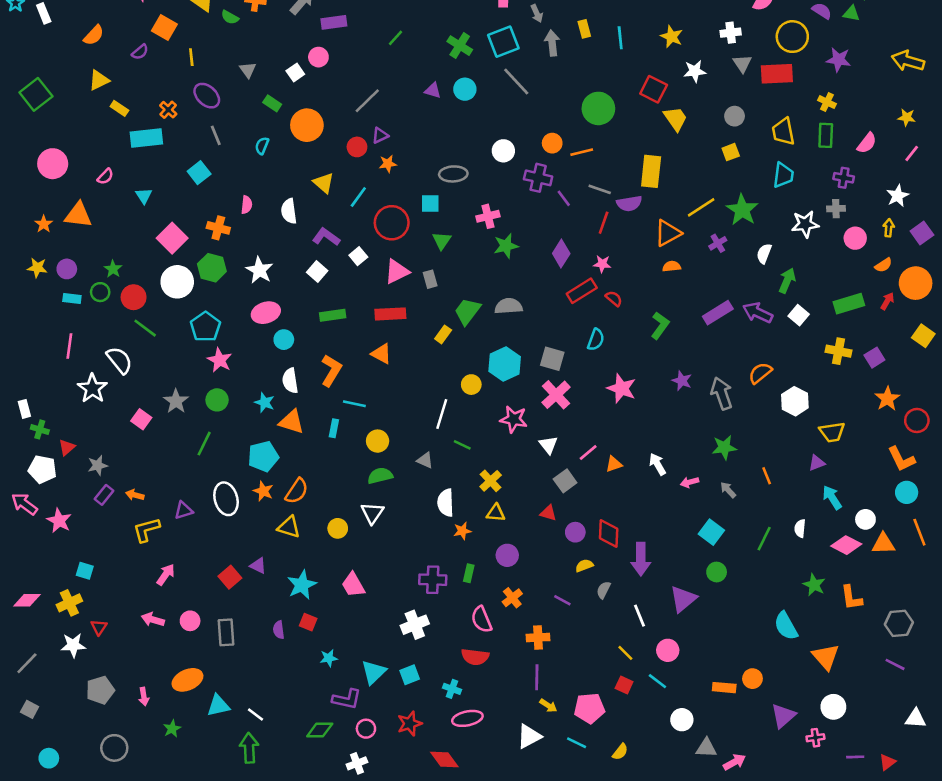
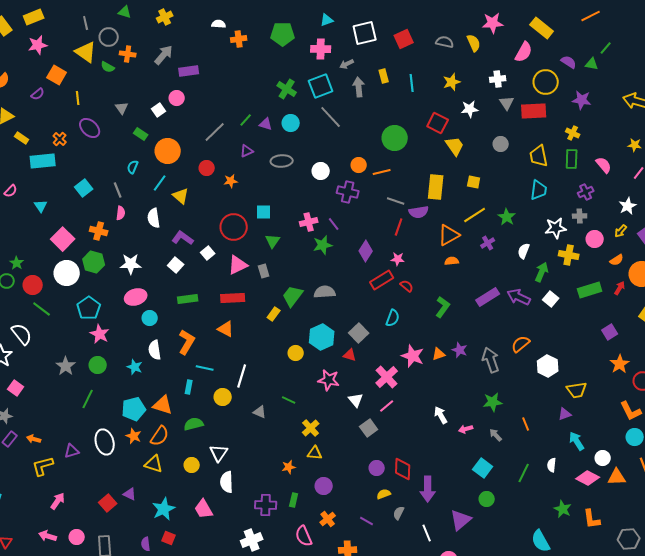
gray arrow: (537, 13) -> (347, 64), turned 88
yellow star: (672, 37) -> (452, 82), turned 30
green line: (396, 38) -> (246, 120), moved
gray line: (216, 135) -> (118, 190), moved
purple triangle: (380, 135) -> (247, 151), moved
pink semicircle: (867, 143) -> (604, 165), turned -78
yellow square: (731, 152) -> (474, 182), moved, turned 32
gray ellipse: (453, 174) -> (282, 161), moved
purple cross: (844, 178) -> (586, 192), turned -35
cyan line: (358, 197) -> (160, 183), moved
purple line: (564, 198) -> (334, 224), moved
green star: (742, 210) -> (507, 217), size x0.7
yellow arrow: (889, 228) -> (621, 231), turned -144
white star: (259, 270) -> (131, 264), turned -30
yellow cross: (839, 351) -> (569, 255), moved
gray square: (552, 359) -> (359, 333), turned 30
pink cross: (556, 395) -> (387, 377), moved
white line: (442, 414) -> (242, 376), moved
pink square: (141, 419) -> (16, 388), moved
orange triangle: (291, 422) -> (163, 405), moved
orange triangle: (614, 464) -> (439, 354), moved
green semicircle: (380, 476) -> (194, 424), moved
white semicircle: (446, 503) -> (227, 482), moved
red triangle: (548, 513) -> (350, 355), moved

